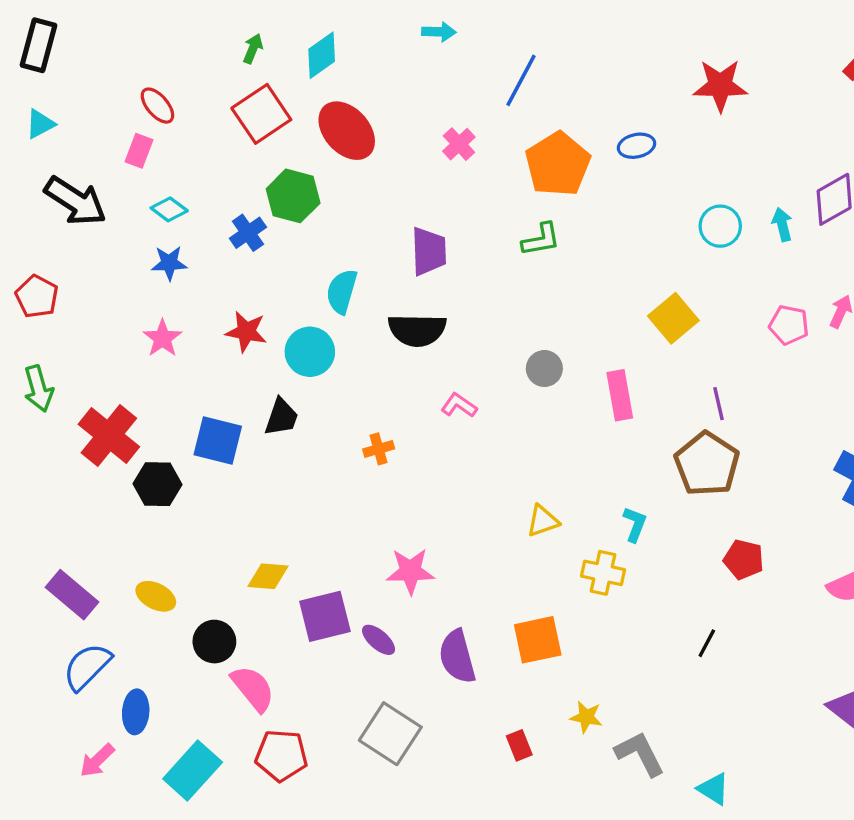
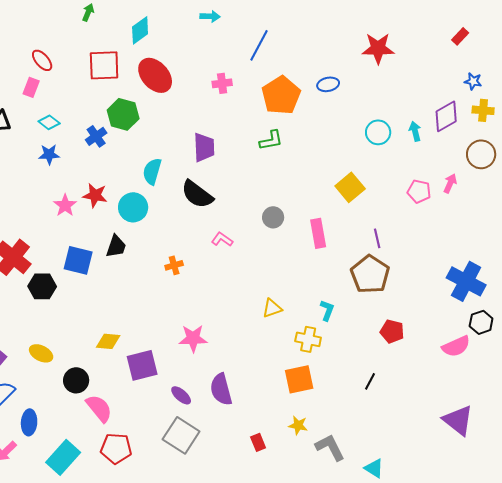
green arrow: (253, 49) -> (88, 12), moved
red square: (261, 114) -> (104, 65), turned 32
pink cross: (459, 144) -> (222, 83), turned 36
black semicircle: (417, 330) -> (197, 194), turned 36
pink star: (162, 338) -> (65, 205), moved
purple ellipse: (379, 640) -> (181, 395), moved
orange square: (538, 640) -> (299, 379), moved

